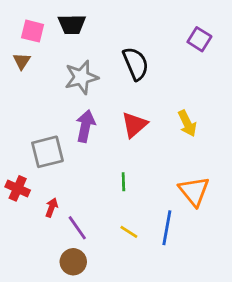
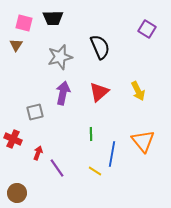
gray square: (47, 152) -> (35, 112), size x0.7
blue line: (167, 228) -> (112, 154), moved
brown circle: (73, 262) -> (17, 193), moved

